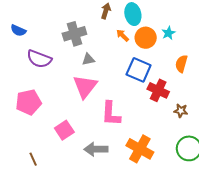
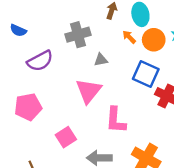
purple semicircle: (39, 59) -> (40, 61), turned -50
gray triangle: (88, 59) -> (101, 60), moved

